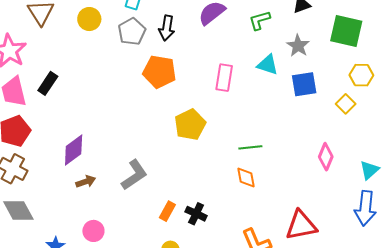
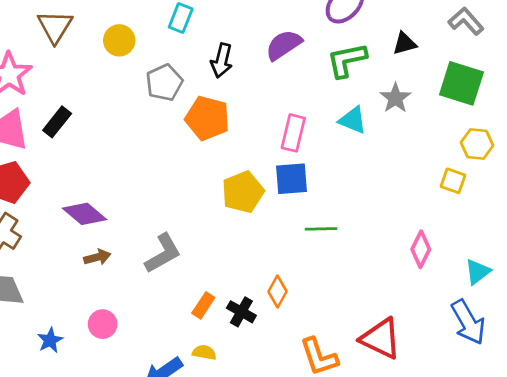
green L-shape: (260, 20) -> (347, 60), size x1.4
gray pentagon: (132, 32) -> (164, 83), moved
blue square: (304, 84) -> (291, 179), moved
yellow square: (346, 104) -> (453, 181), turned -30
purple diamond: (74, 150) -> (84, 214), turned 72
orange diamond: (246, 177) -> (277, 291), moved, turned 35
blue arrow: (365, 208) -> (468, 322), turned -40
red triangle: (301, 225) -> (381, 338), turned 32

